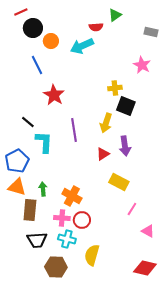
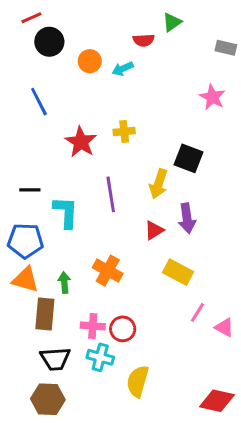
orange circle: (51, 41) -> (90, 61), moved
cyan arrow: (82, 46) -> (123, 69), size x0.6
blue line: (37, 65) -> (39, 102), moved
yellow cross: (115, 88) -> (124, 131), moved
black line: (28, 122) -> (30, 190), moved, turned -40
blue pentagon: (17, 161) -> (25, 241), turned 30
orange cross: (72, 196) -> (108, 271), moved
pink triangle: (148, 231) -> (224, 327), moved
brown hexagon: (56, 267) -> (48, 399), moved

